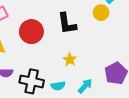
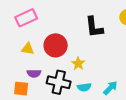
red circle: (31, 32) -> (56, 45), moved
yellow star: (70, 60) -> (78, 64), moved

